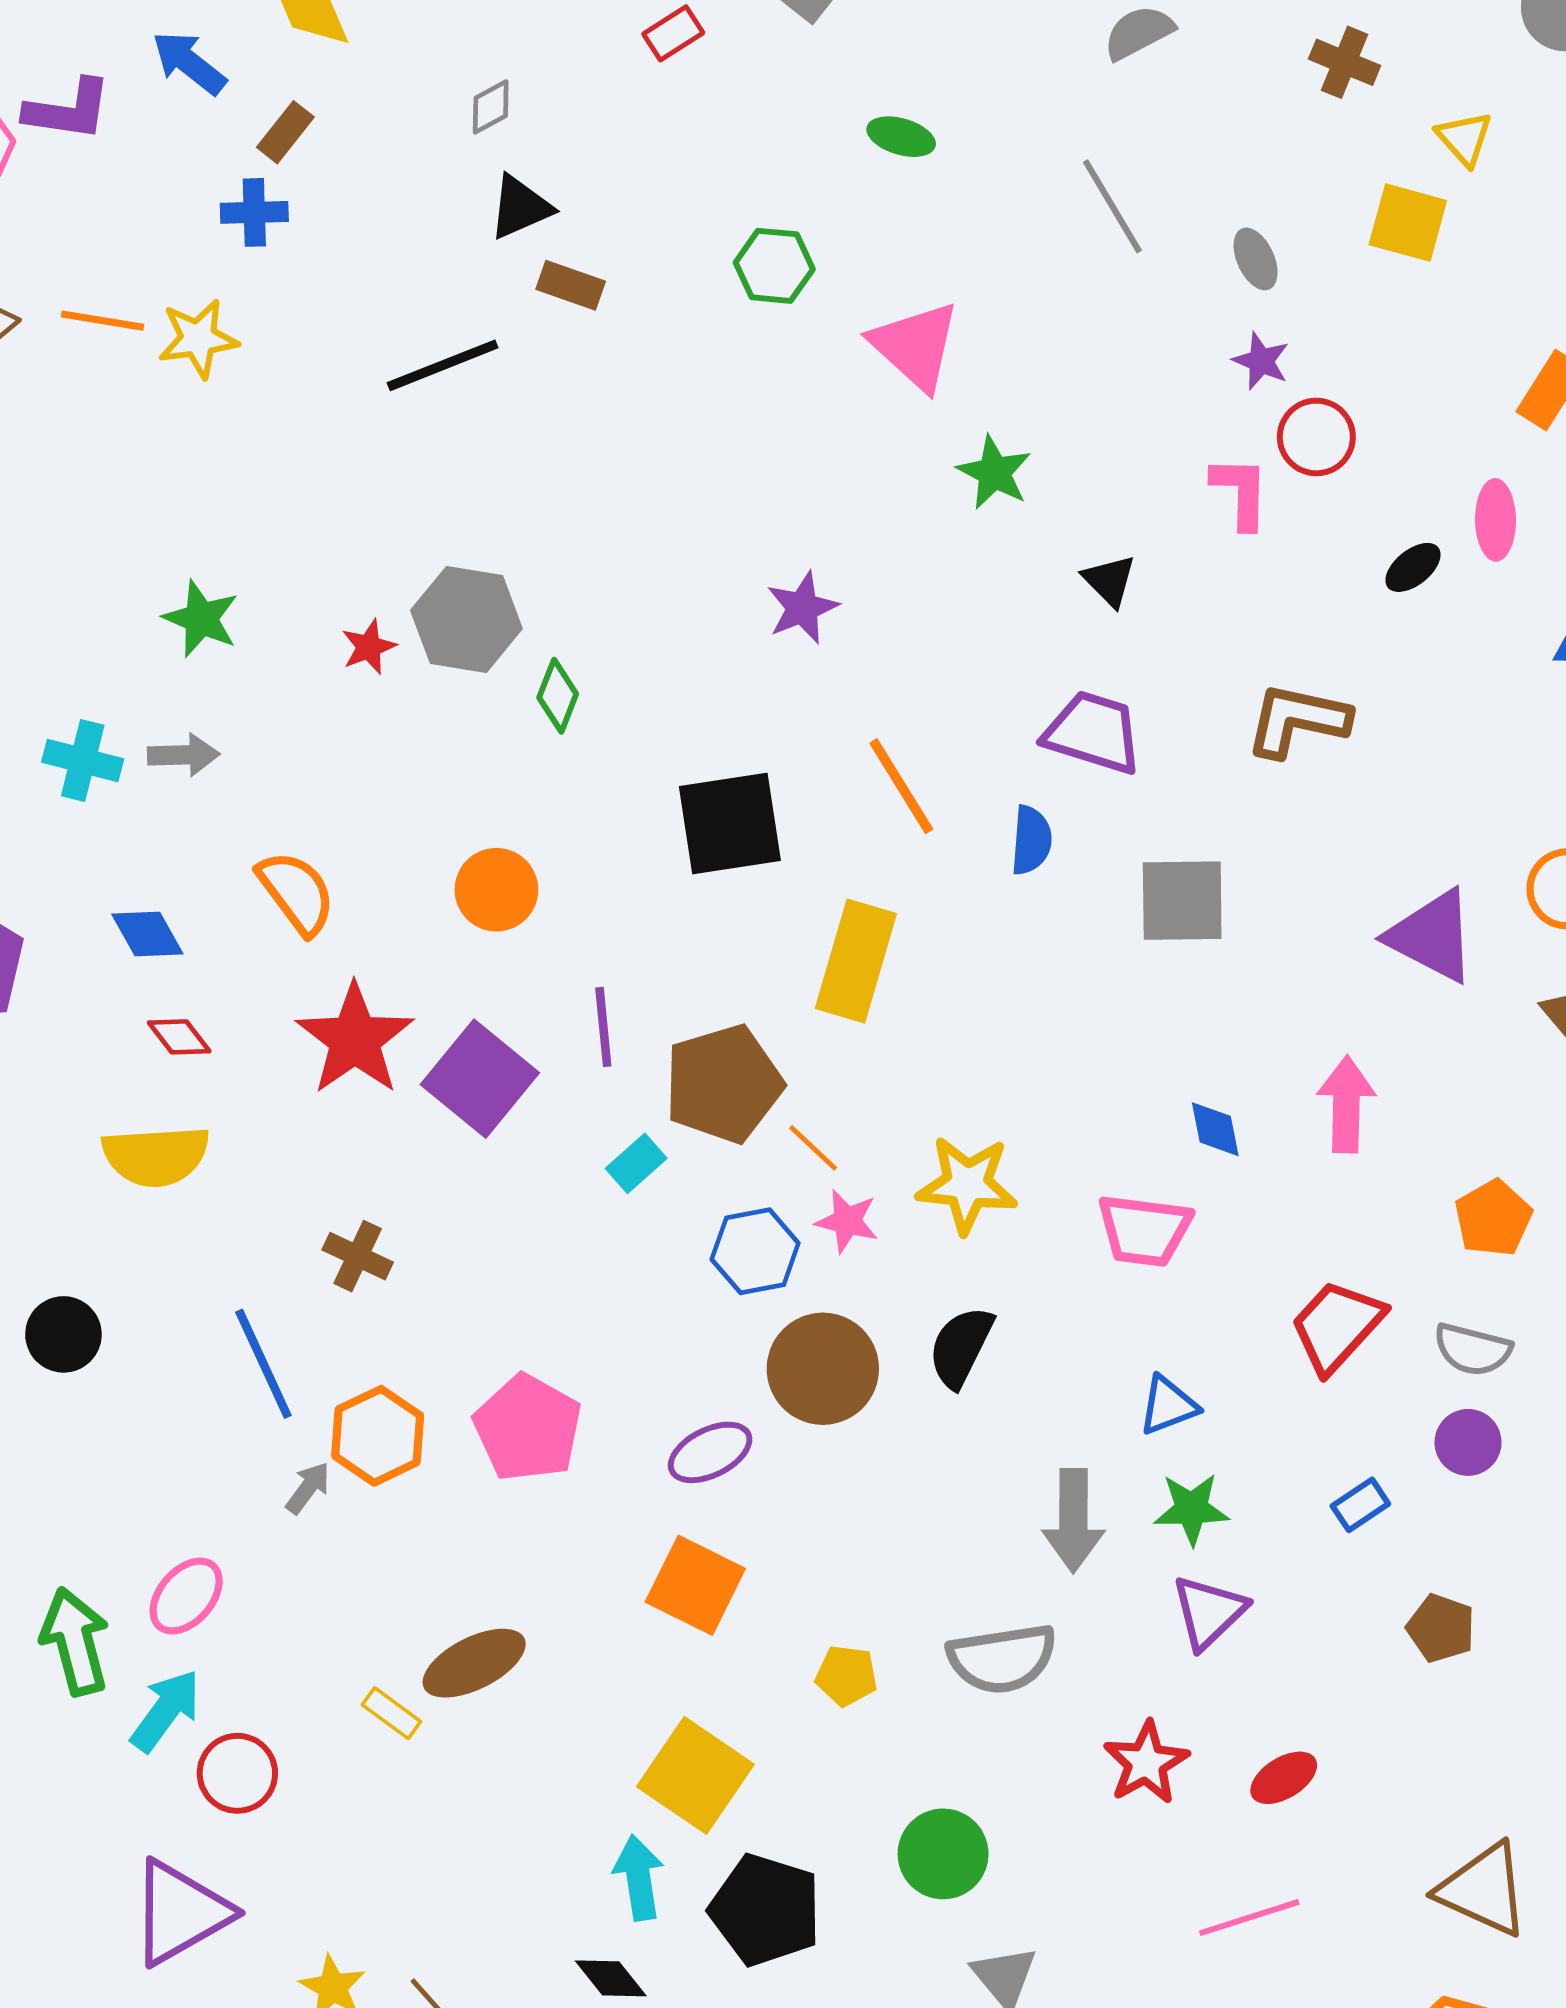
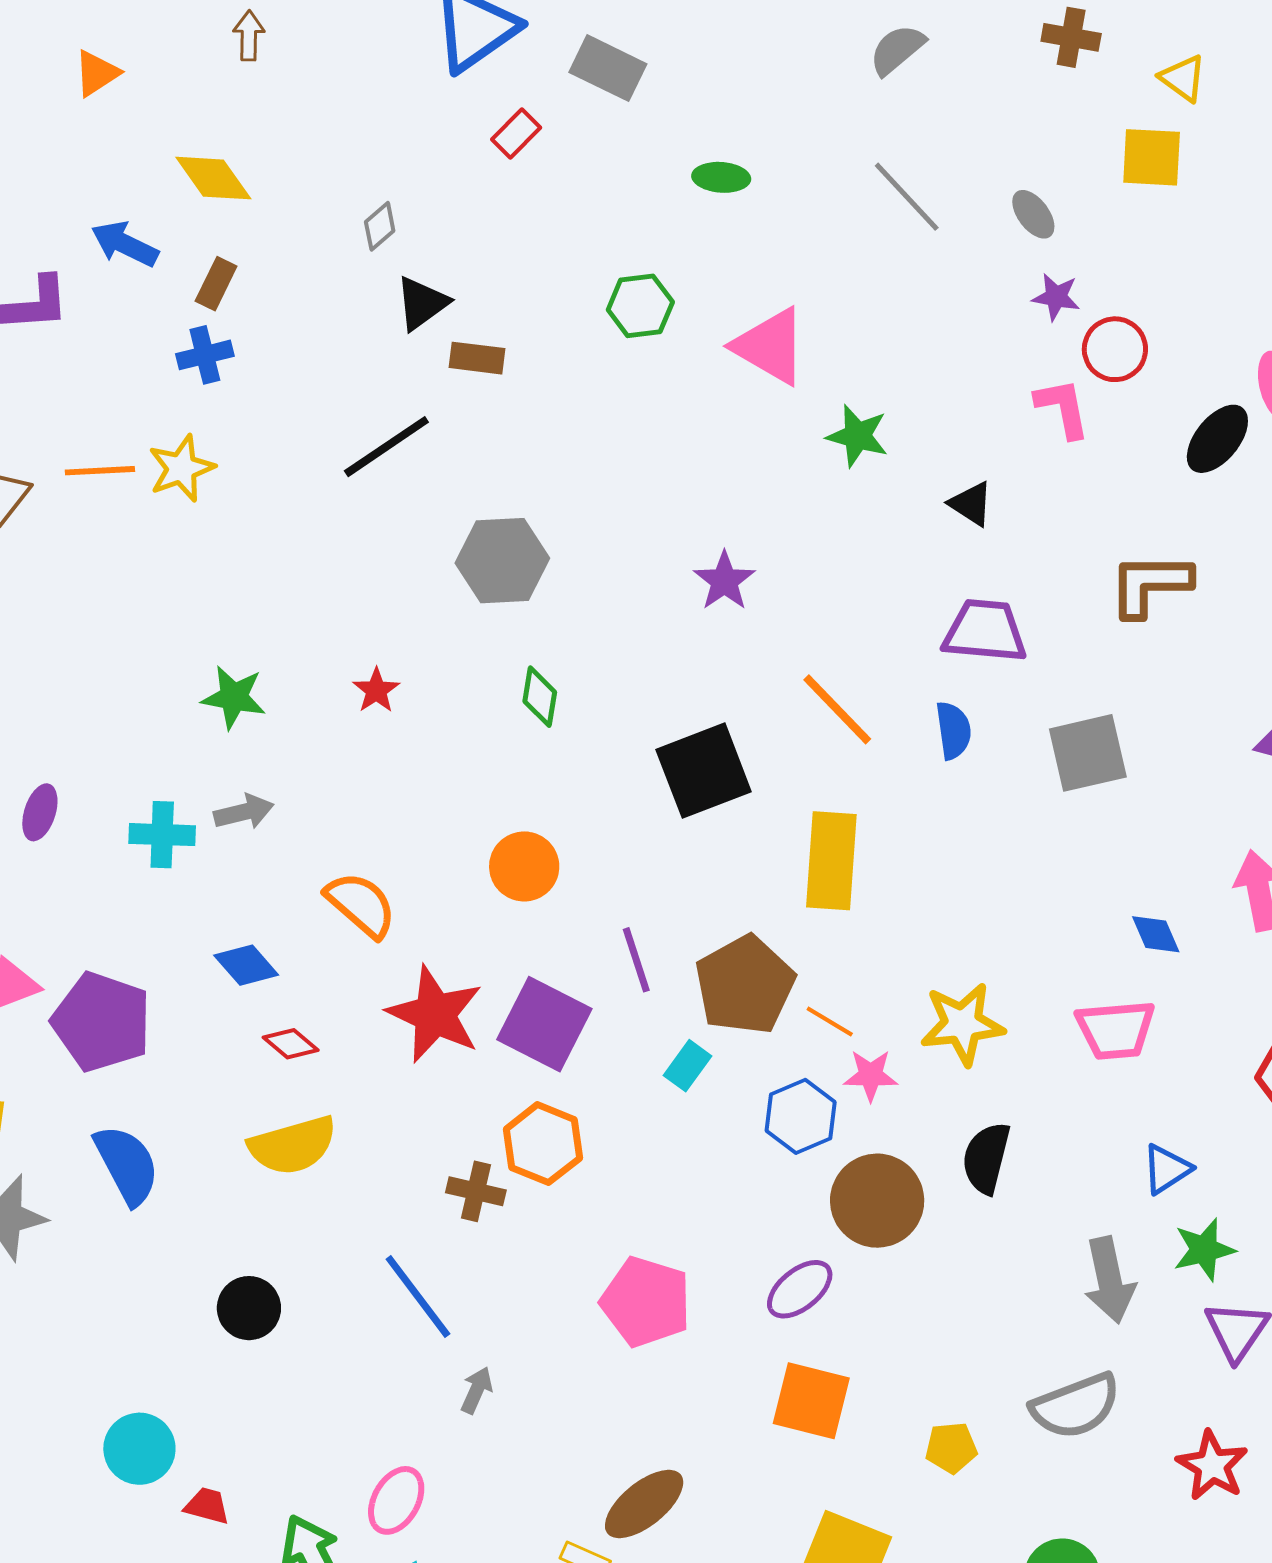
black ellipse: (1413, 567) -> (1217, 439), size x1.5
gray hexagon: (466, 619) -> (502, 561), moved
orange hexagon: (378, 1436) -> (543, 1144), moved

